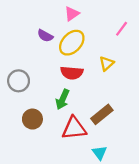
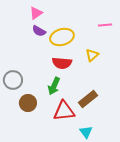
pink triangle: (72, 14) -> (36, 13), moved
pink line: (122, 29) -> (105, 25), turned 48
yellow ellipse: (72, 43) -> (62, 37), turned 30
gray circle: (19, 81) -> (13, 80), moved

